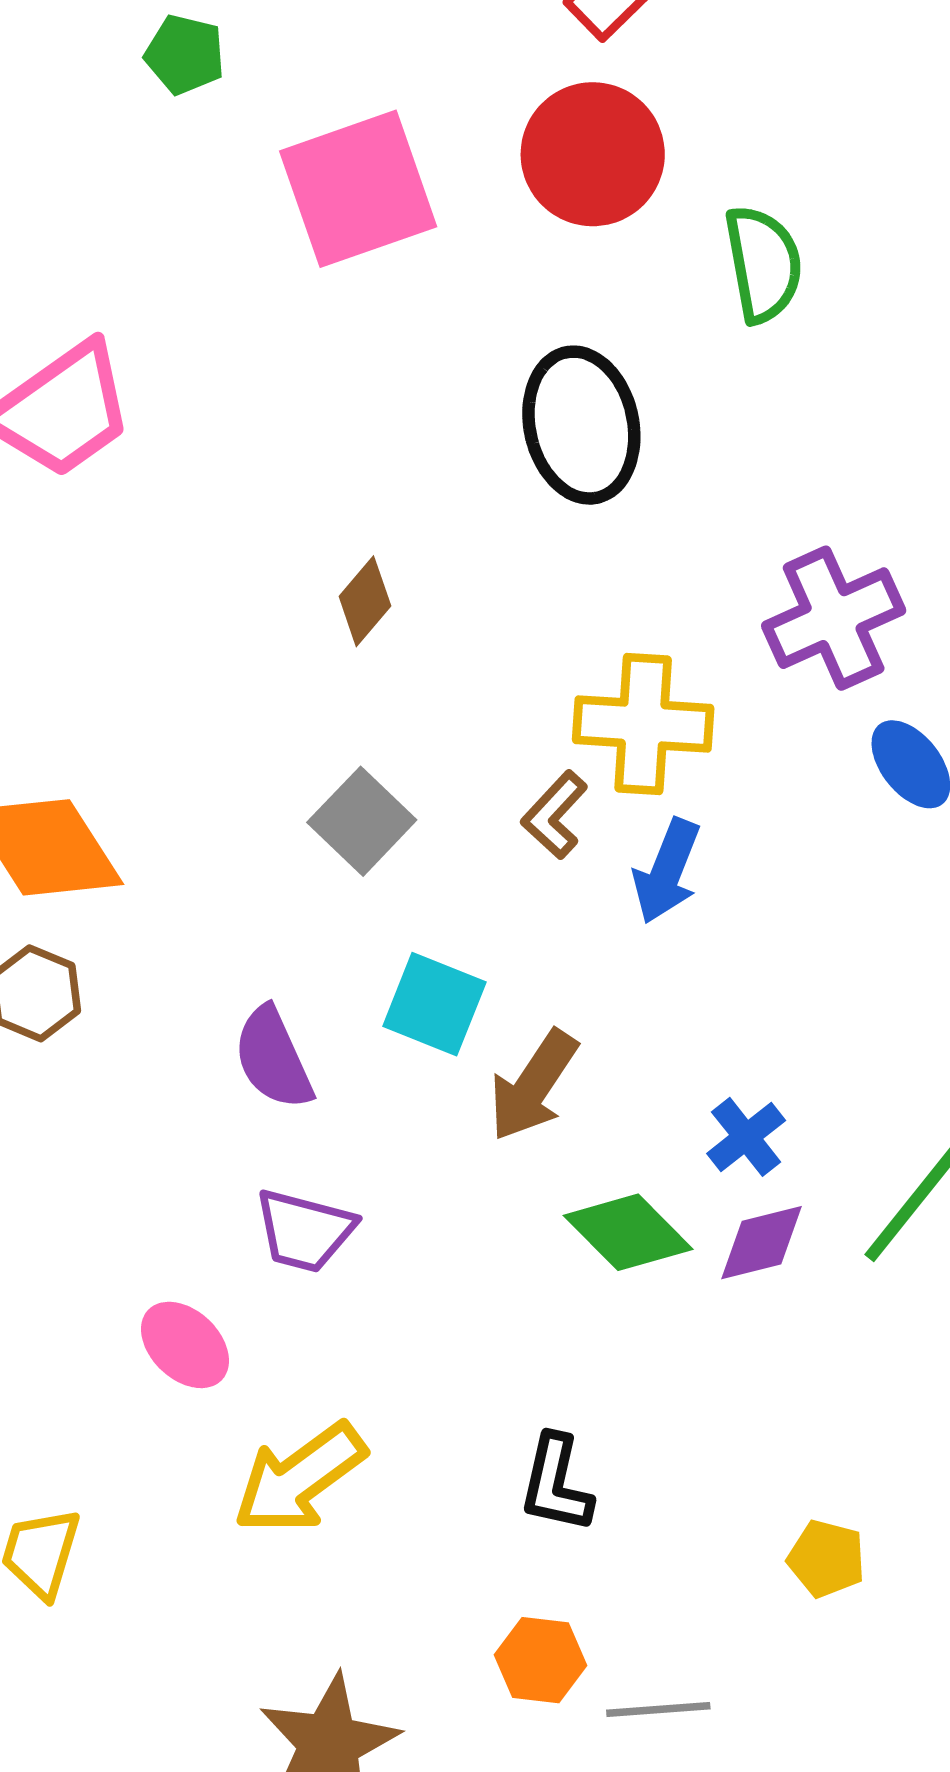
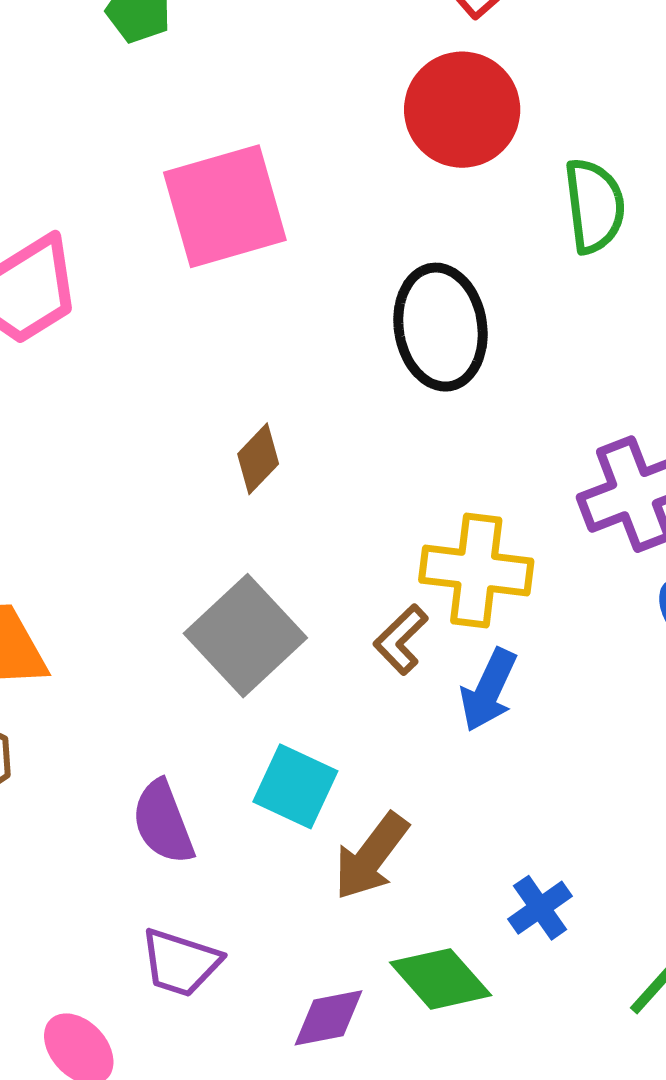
pink square: (358, 189) -> (225, 206), moved
gray square: (362, 821) -> (245, 636), size x1.4
purple diamond: (762, 1243) -> (328, 1018), moved

